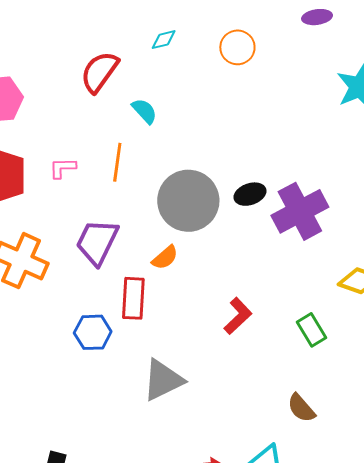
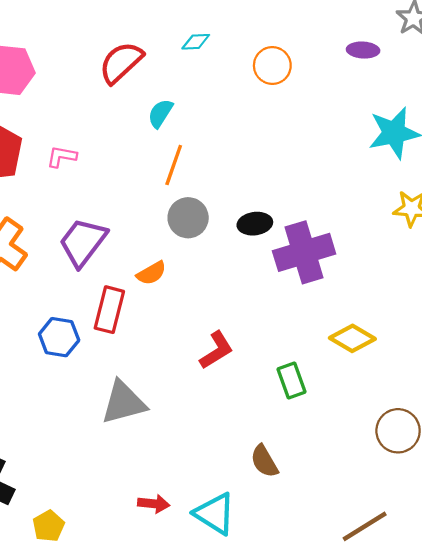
cyan semicircle: (144, 111) -> (160, 113), turned -116
orange line: (117, 162) -> (174, 165), moved
gray circle: (188, 201) -> (188, 218), size x0.6

